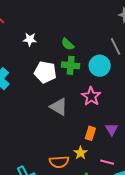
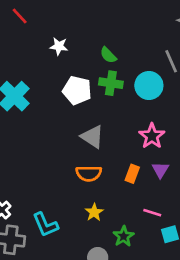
pink star: (91, 96) -> (152, 136), moved
yellow star: (80, 153) -> (94, 212), moved
orange semicircle: (59, 162) -> (89, 173), moved

